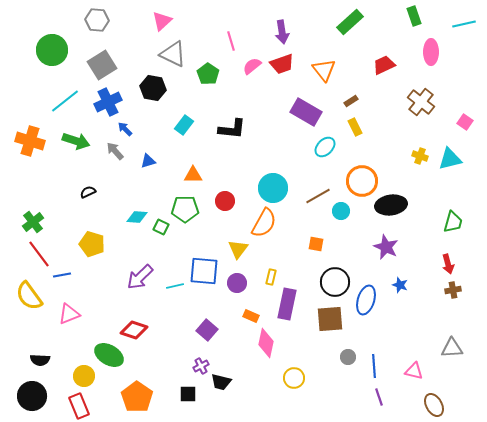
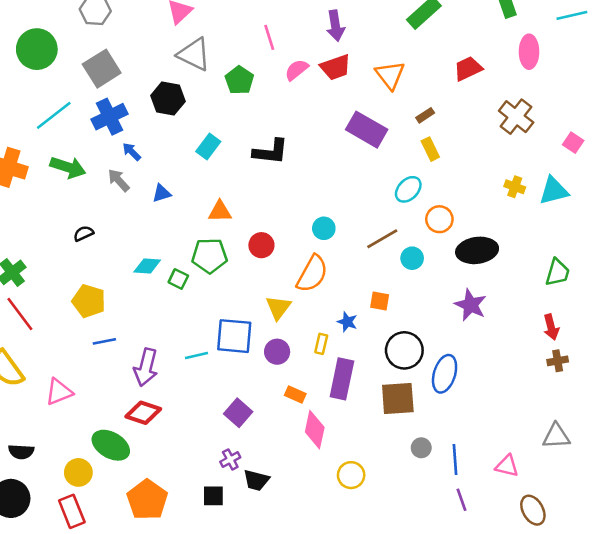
cyan ellipse: (325, 147) -> (408, 189), moved
orange circle: (362, 181) -> (439, 219), size x0.7
cyan circle: (273, 188) -> (324, 228), size x0.6
blue line: (62, 275) -> (104, 341), moved
purple arrow: (140, 277) -> (146, 367), moved, turned -32
blue star: (400, 285) -> (347, 322), moved

